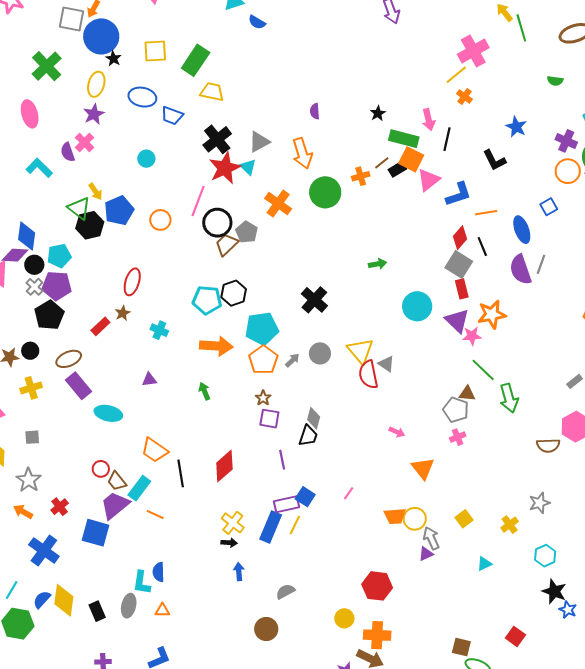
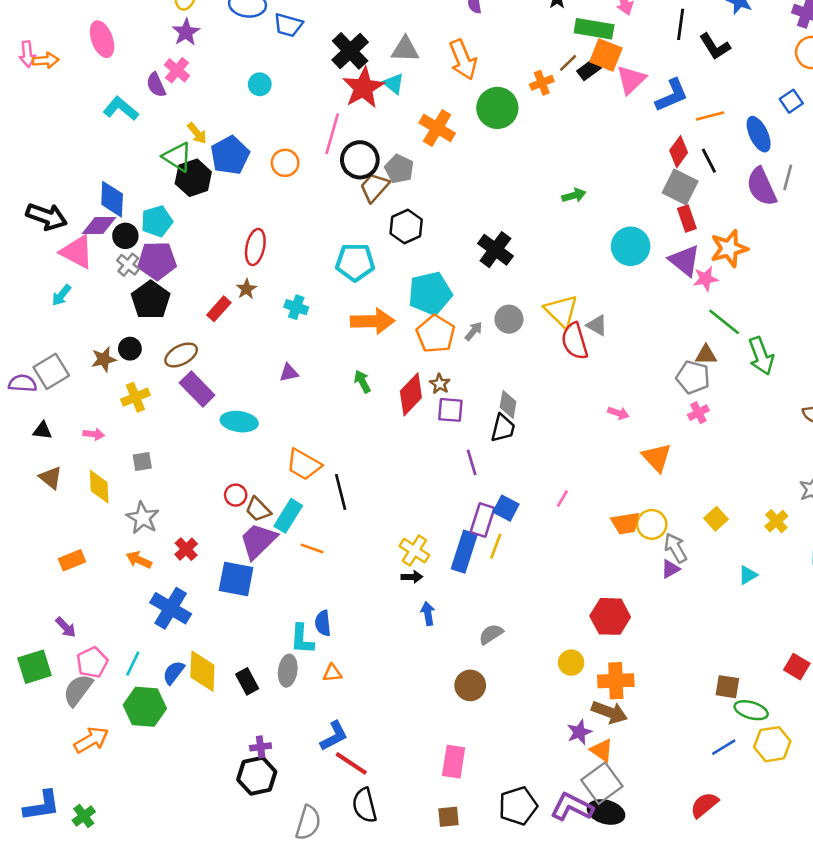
black line: (447, 139) -> (681, 24), moved
gray triangle: (259, 142) -> (405, 49), turned 35
black hexagon: (234, 293) -> (406, 227), moved
red diamond: (224, 466) -> (411, 394), moved
purple rectangle: (287, 504) -> (482, 520), turned -55

